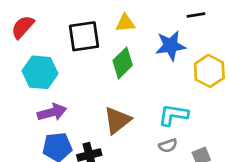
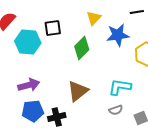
yellow triangle: (125, 23) -> (94, 18), moved, turned -42
black square: (84, 36) -> (53, 28), size x0.7
cyan hexagon: (40, 72) -> (28, 42), moved

